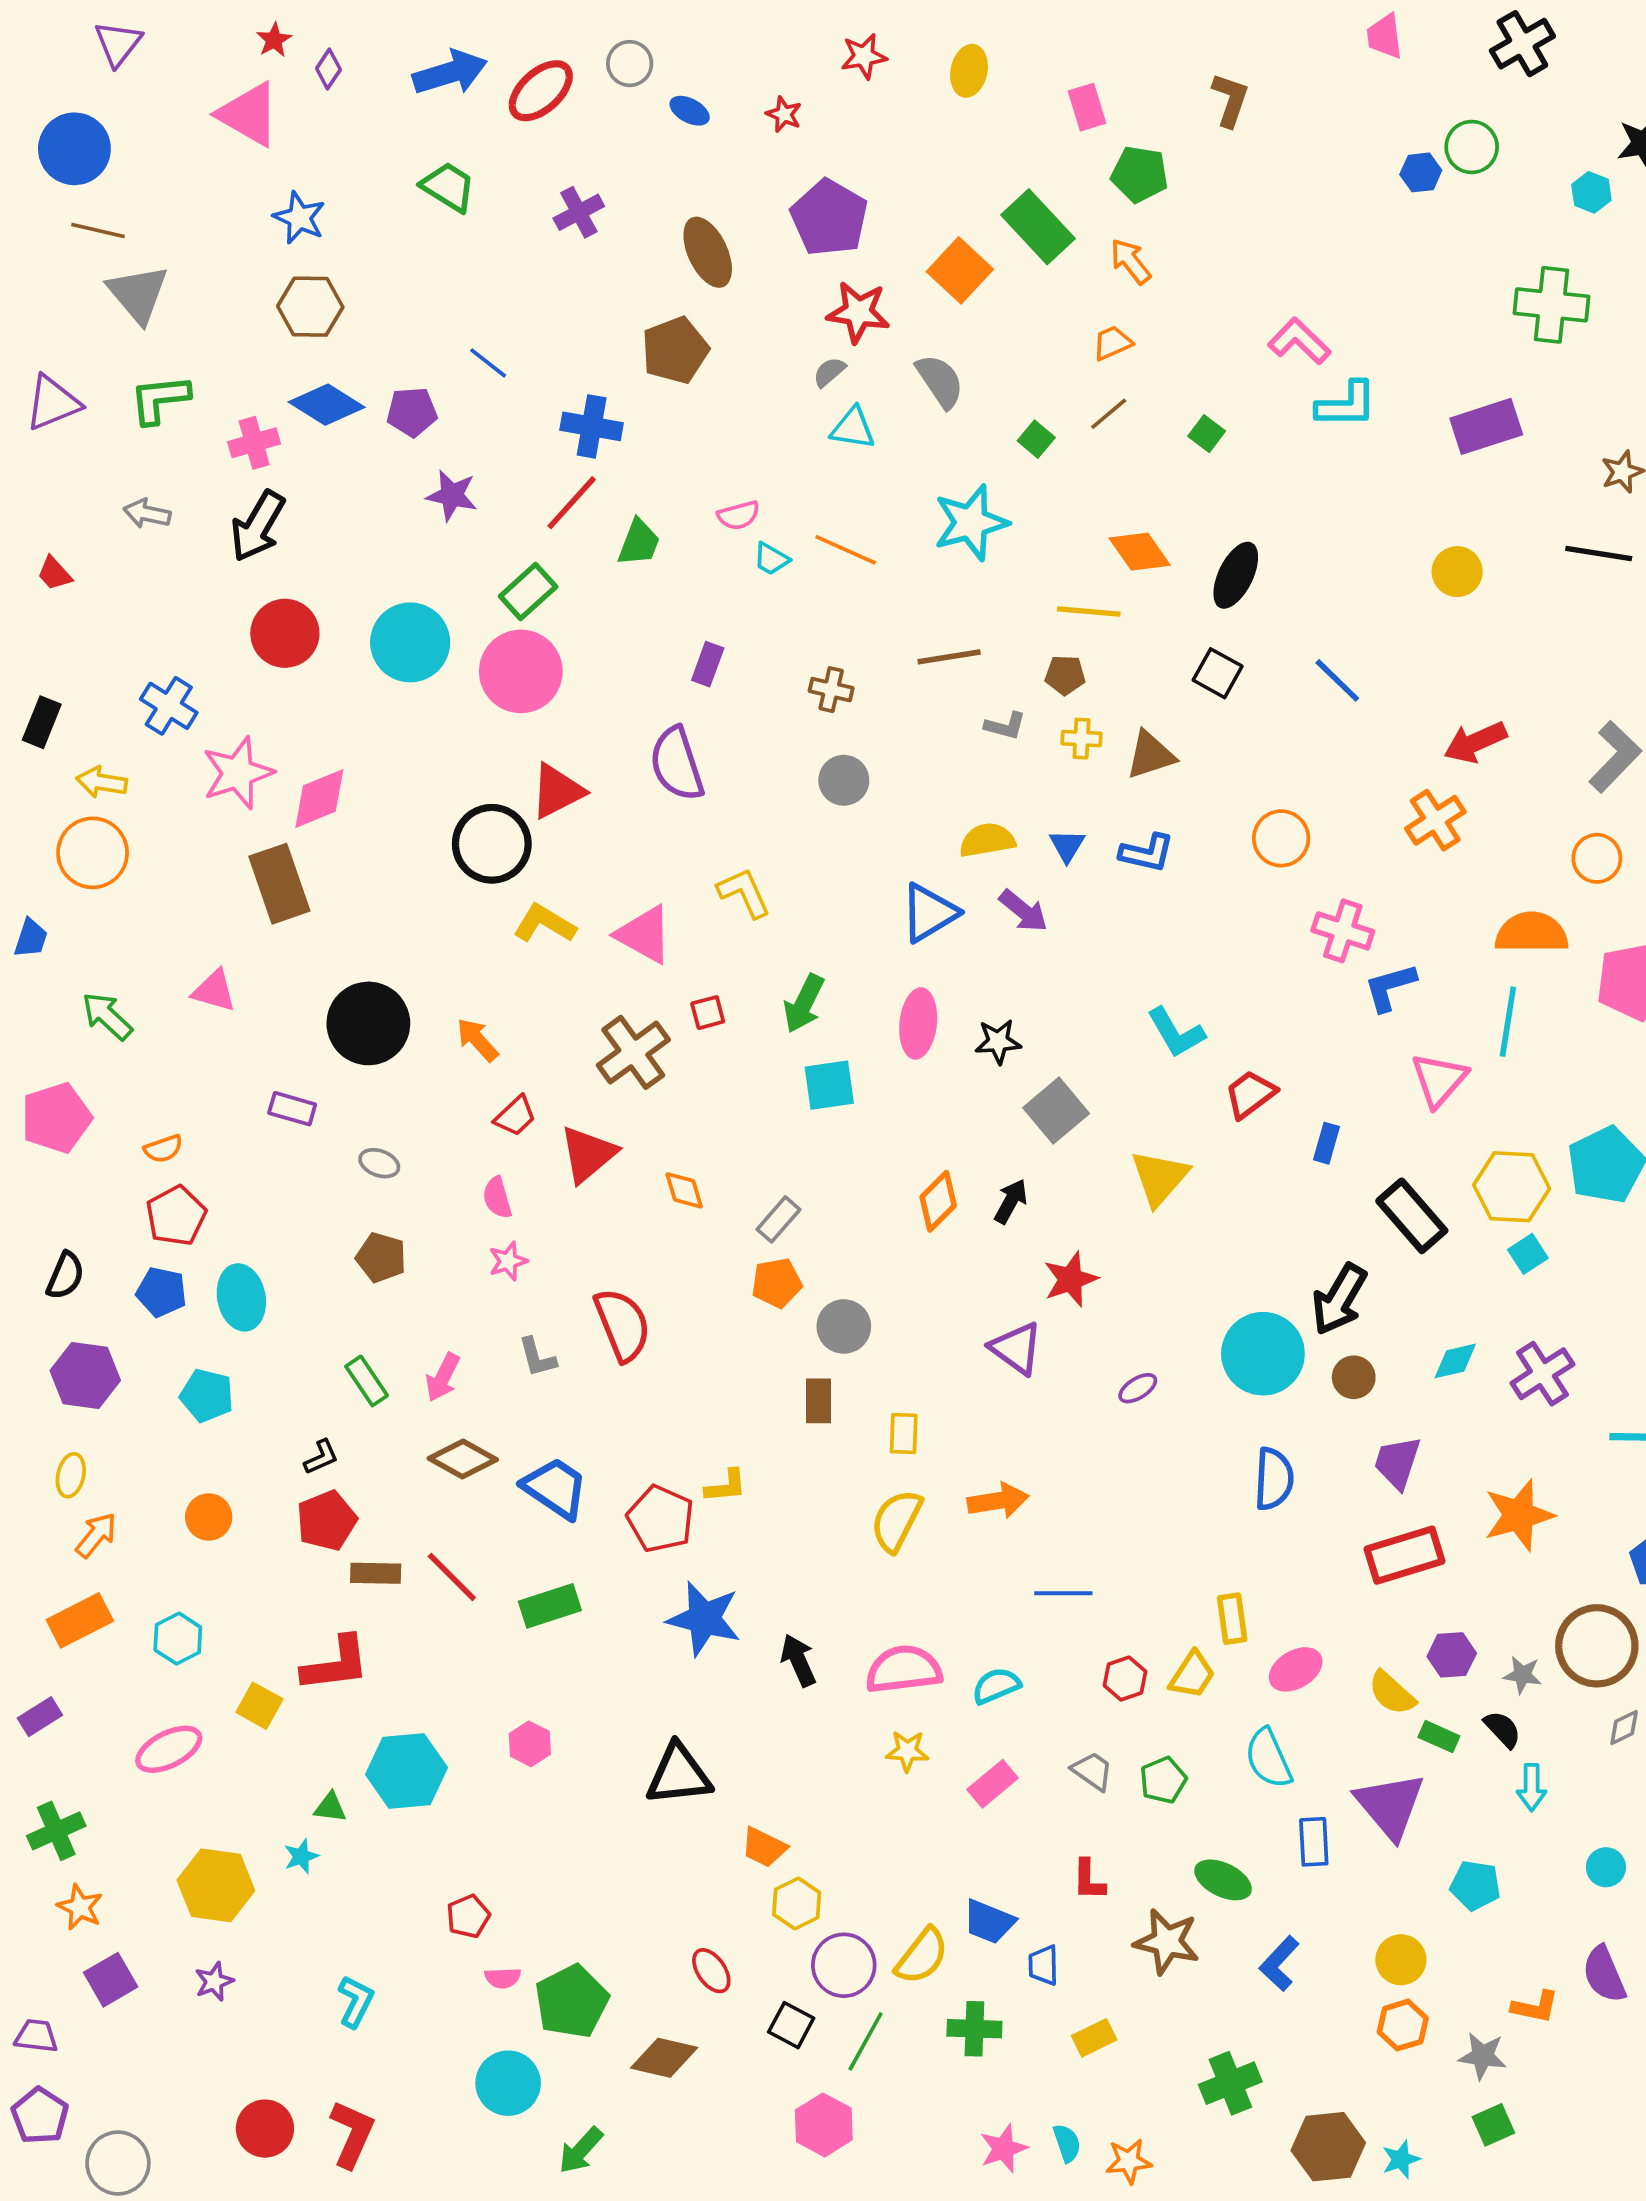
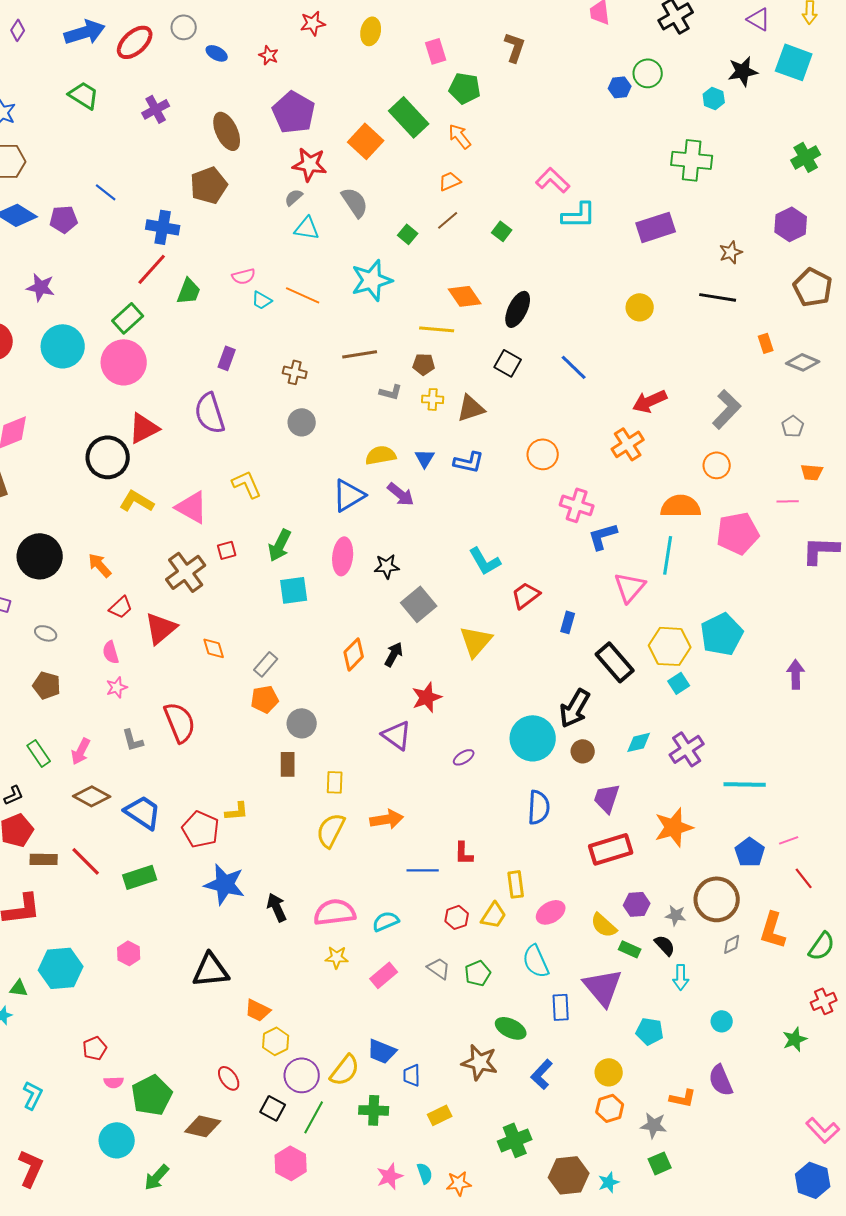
purple star: (452, 495) -> (41, 287), moved
red L-shape: (1089, 1880) -> (464, 853), moved

